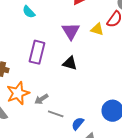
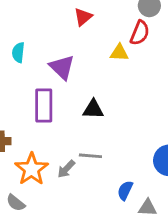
cyan semicircle: (29, 12) -> (18, 52), turned 64
purple triangle: (71, 31) -> (62, 67), moved
gray line: (56, 114) -> (90, 156), moved

